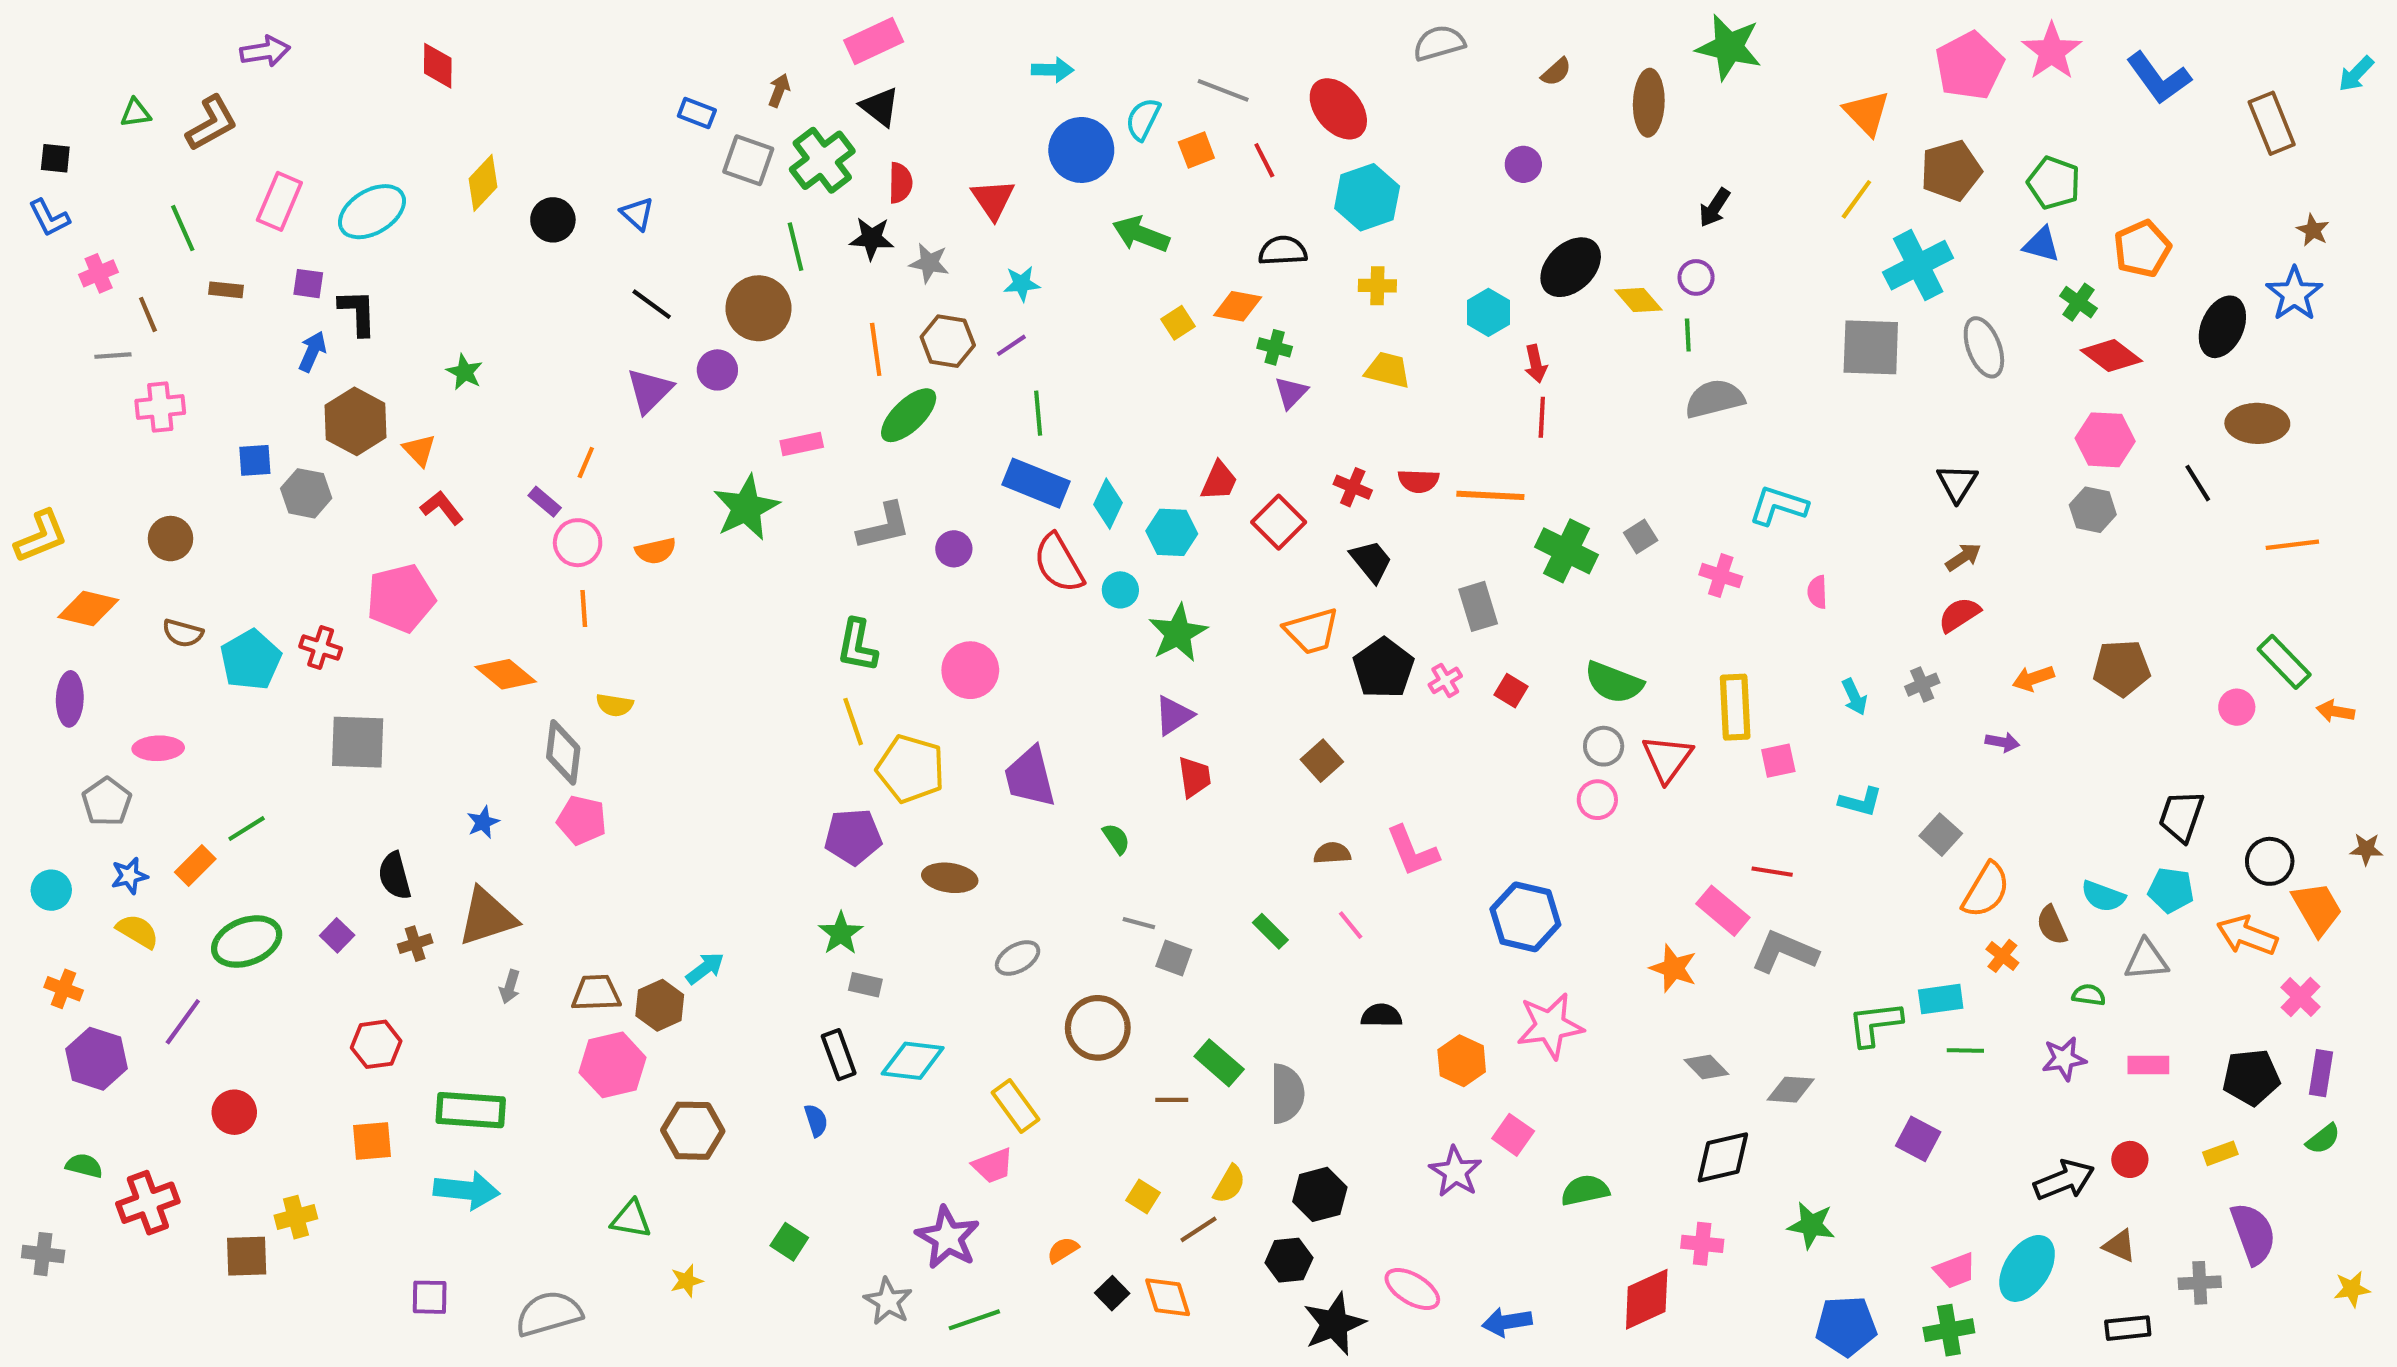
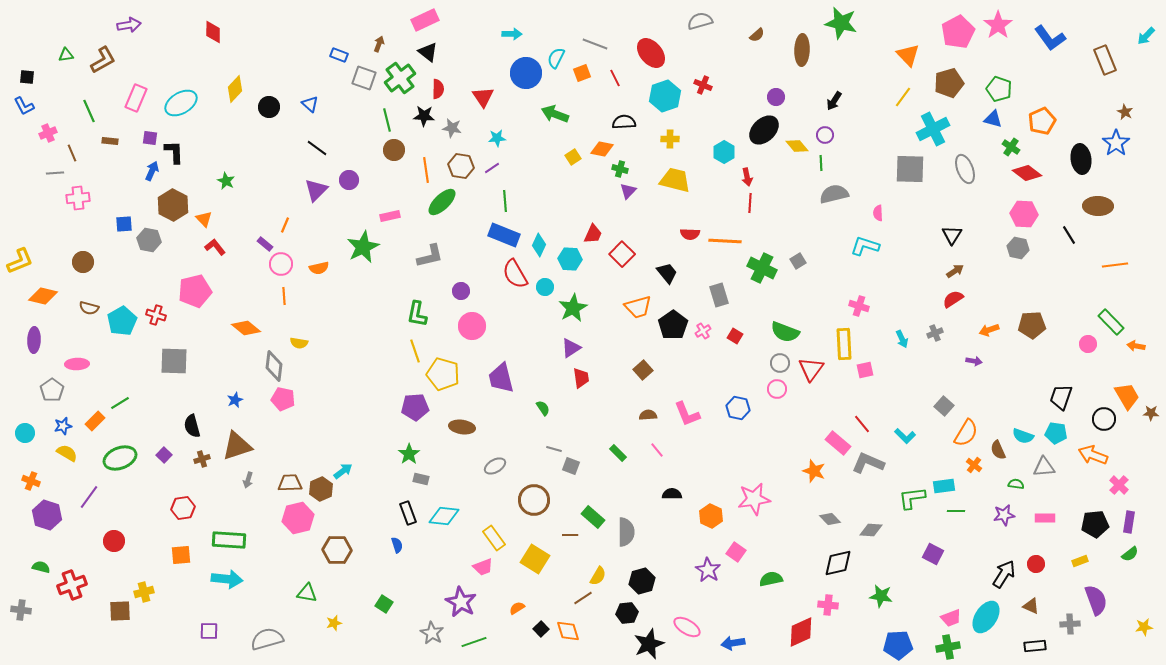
purple circle: (1523, 164) -> (776, 97), moved
brown circle: (759, 308) -> (394, 150), moved, size x0.7
black ellipse: (2222, 327) -> (1081, 159), turned -32
yellow trapezoid: (1388, 370) -> (675, 180), size x1.4
red cross: (1353, 487) -> (703, 85), moved
purple circle: (954, 549) -> (461, 291), moved
pink cross: (1721, 576) -> (859, 306), moved
pink semicircle: (1817, 592) -> (878, 213), moved
cyan L-shape: (1861, 802) -> (905, 436), moved, turned 30
red line: (1772, 872) -> (862, 424), turned 42
orange trapezoid: (2317, 909) -> (1127, 396), moved
blue hexagon: (1525, 917) -> (738, 408), moved, size x0.7
black arrow: (2064, 1180) -> (1004, 574), turned -36
yellow square: (1143, 1196) -> (535, 559), moved, size x1.8

